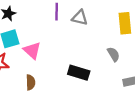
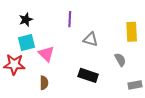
gray triangle: (80, 18) -> (91, 39), moved

